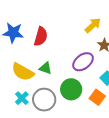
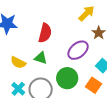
red semicircle: (41, 36) -> (45, 33), moved
yellow semicircle: (23, 72) -> (18, 62), size x0.7

